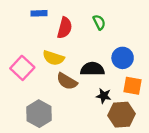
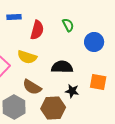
blue circle: (123, 58) -> (94, 42), moved
brown semicircle: (67, 81) -> (32, 87), moved
brown hexagon: (121, 115) -> (53, 108), moved

